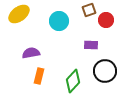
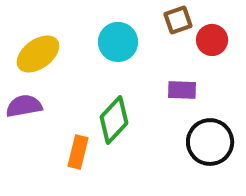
yellow ellipse: (19, 14) -> (38, 54), moved
purple semicircle: (31, 53) -> (24, 106), moved
green diamond: (73, 81) -> (114, 120), moved

